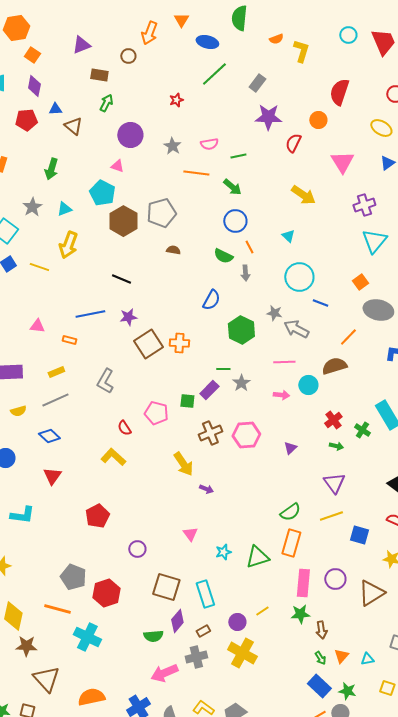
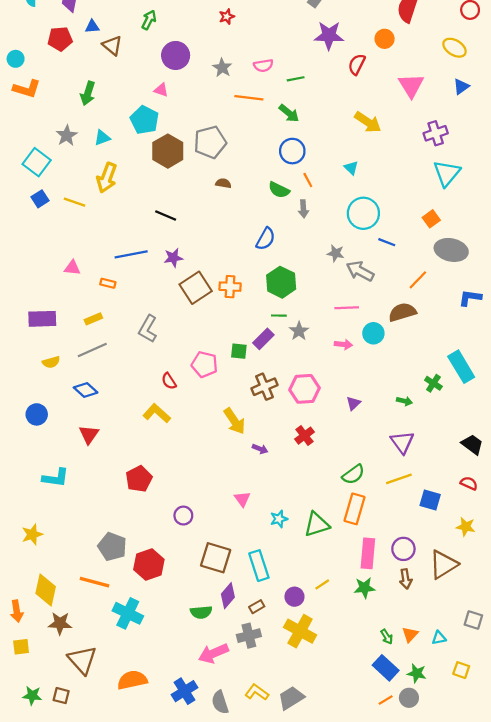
green hexagon: (241, 330) -> (281, 282), moved
red cross: (333, 420) -> (304, 436), moved
brown arrow: (321, 630) -> (406, 579), moved

